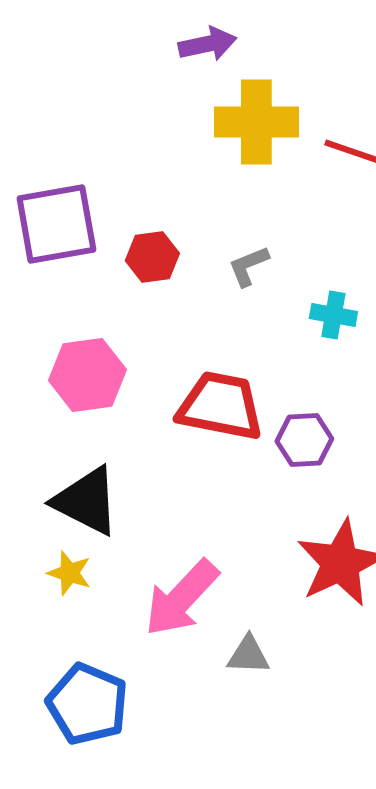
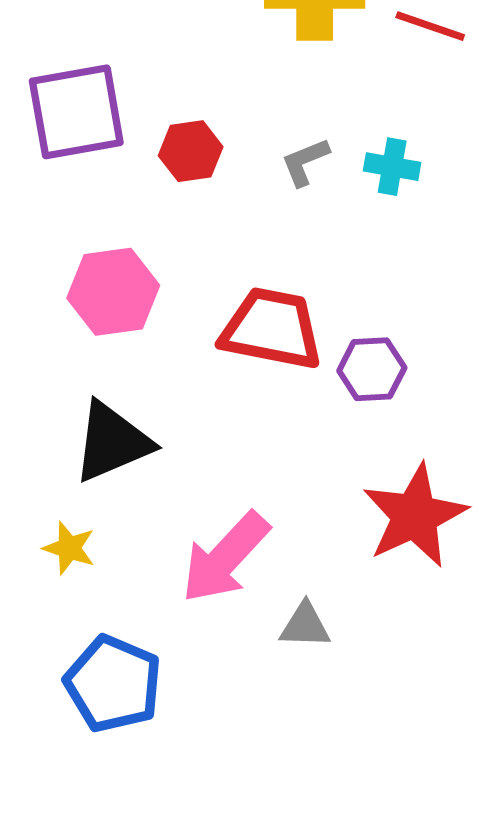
cyan cross: (333, 315) -> (392, 167), moved
black triangle: (86, 501) -> (112, 442), turned -50
yellow star: (69, 573) -> (69, 548), moved

